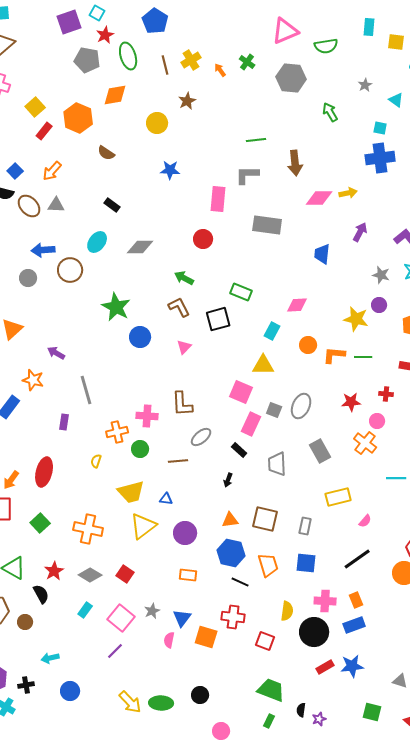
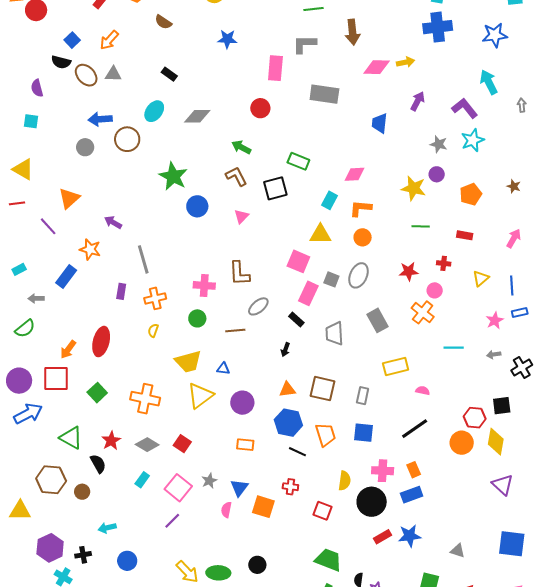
orange circle: (308, 345) -> (363, 237), moved
orange L-shape: (334, 355) -> (361, 208), moved
orange cross: (117, 432) -> (155, 298), moved
pink semicircle: (365, 521) -> (423, 391), turned -120
red cross: (233, 617) -> (290, 487), size x0.7

